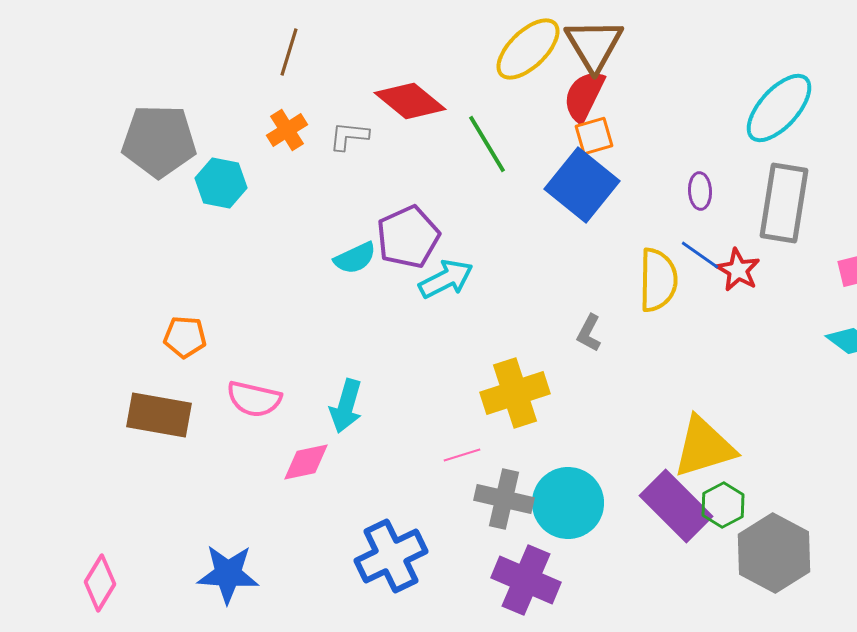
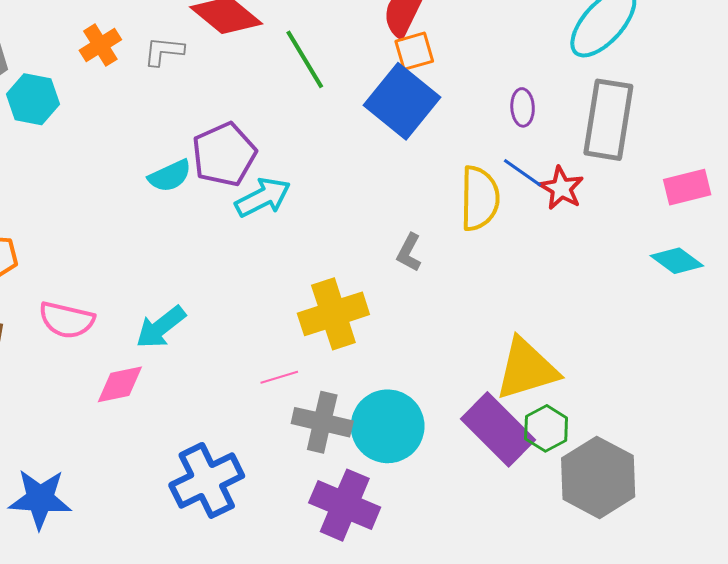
cyan arrow: (346, 406) -> (161, 327), turned 36

